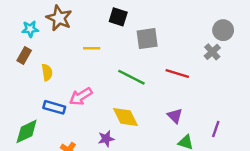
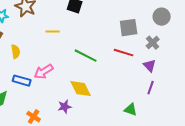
gray square: (147, 39) -> (129, 28), moved
gray cross: (212, 52) -> (153, 43), moved
purple triangle: (175, 116) -> (150, 66), moved
purple line: (216, 129) -> (151, 88), moved

